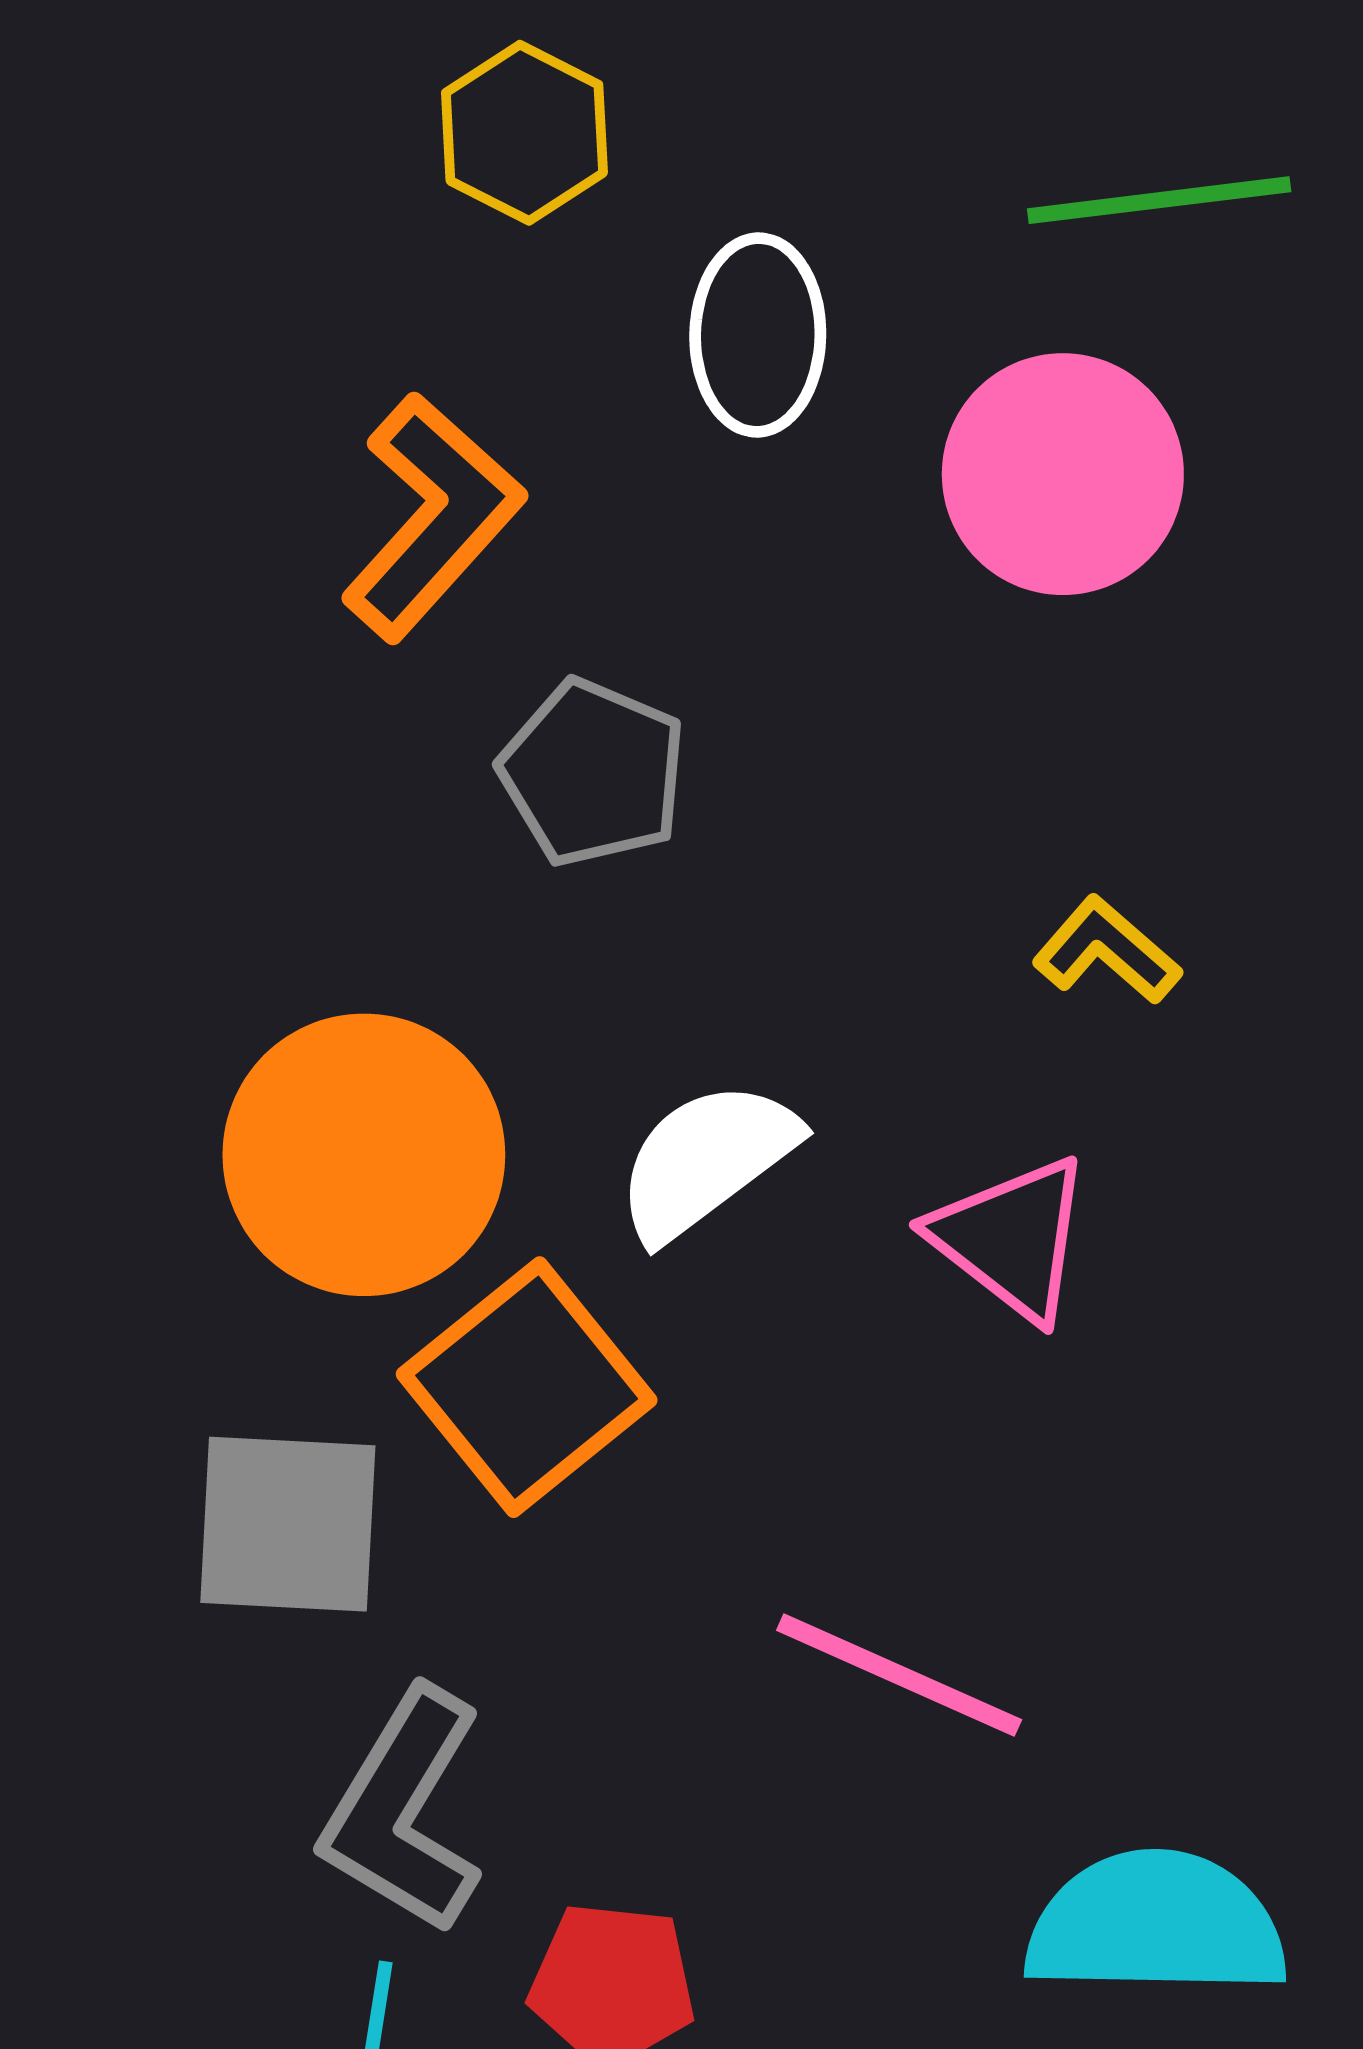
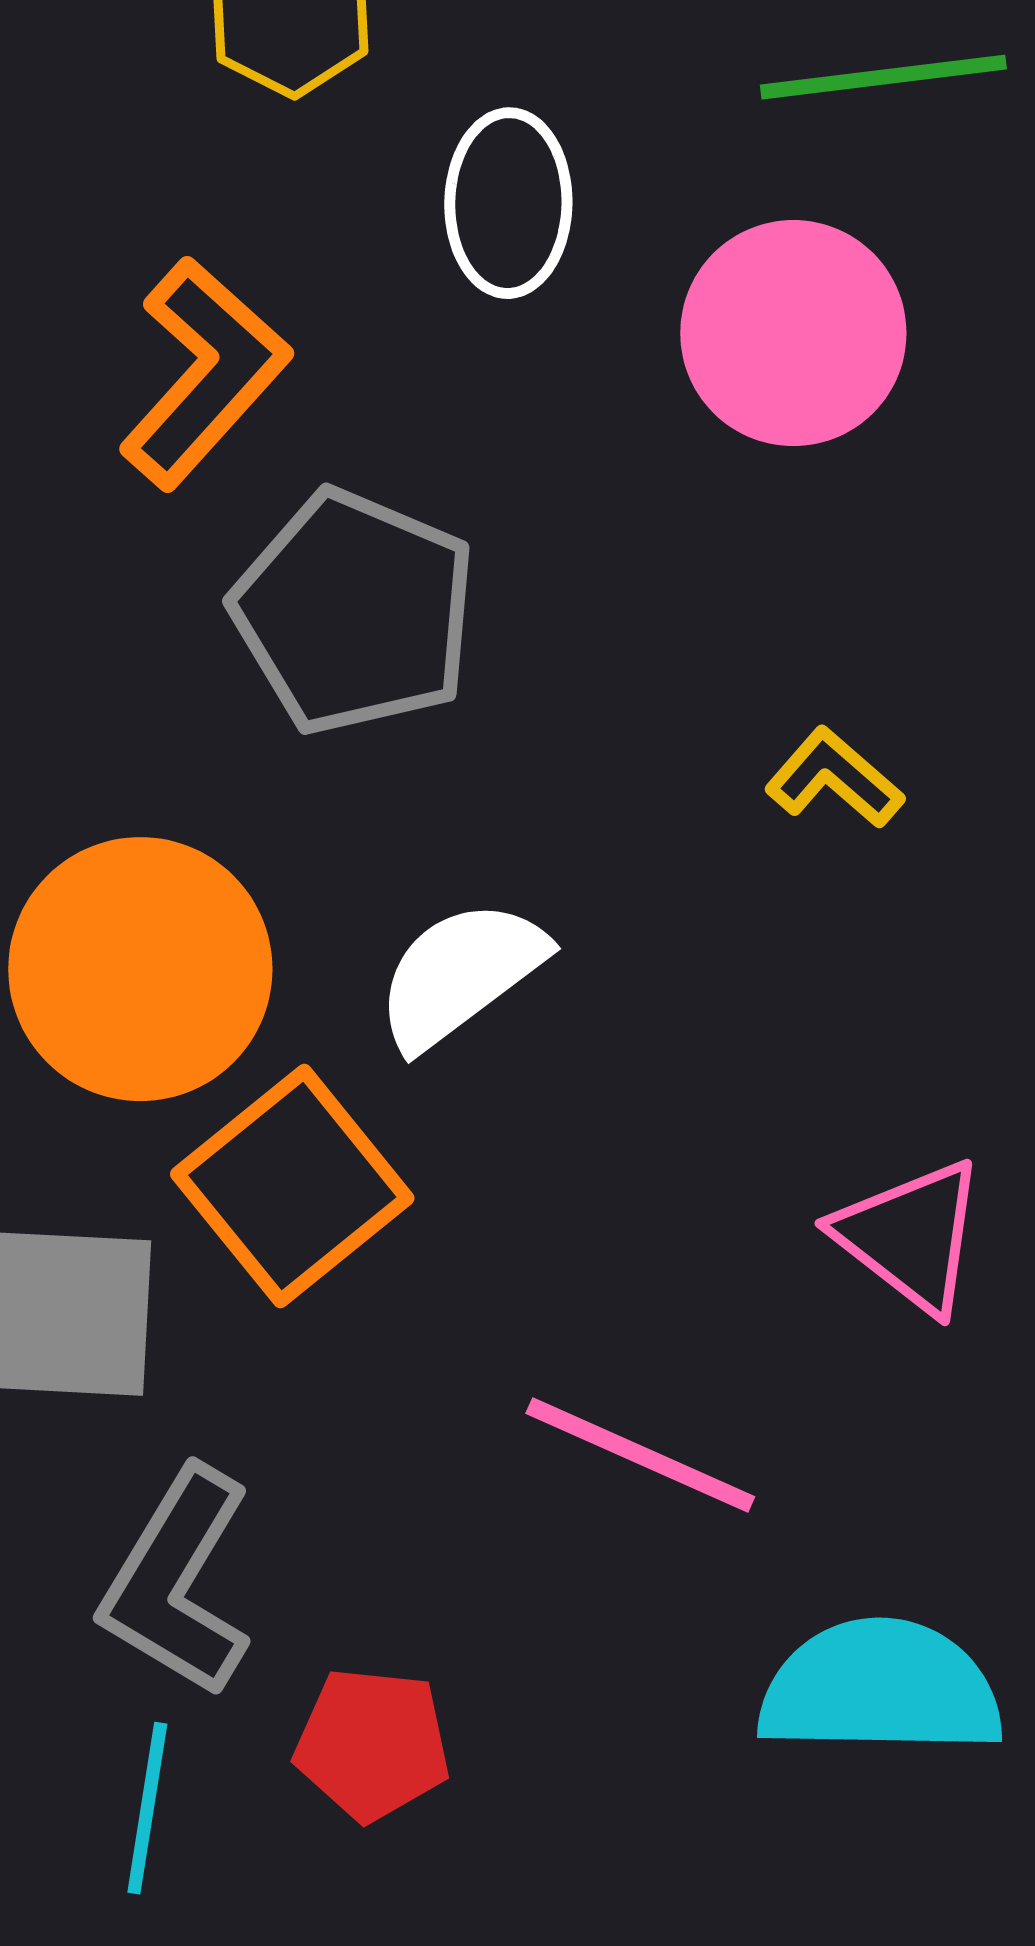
gray pentagon: (593, 773) -> (354, 612), size x1.4
pink triangle: (1011, 1238) -> (910, 1236), moved

